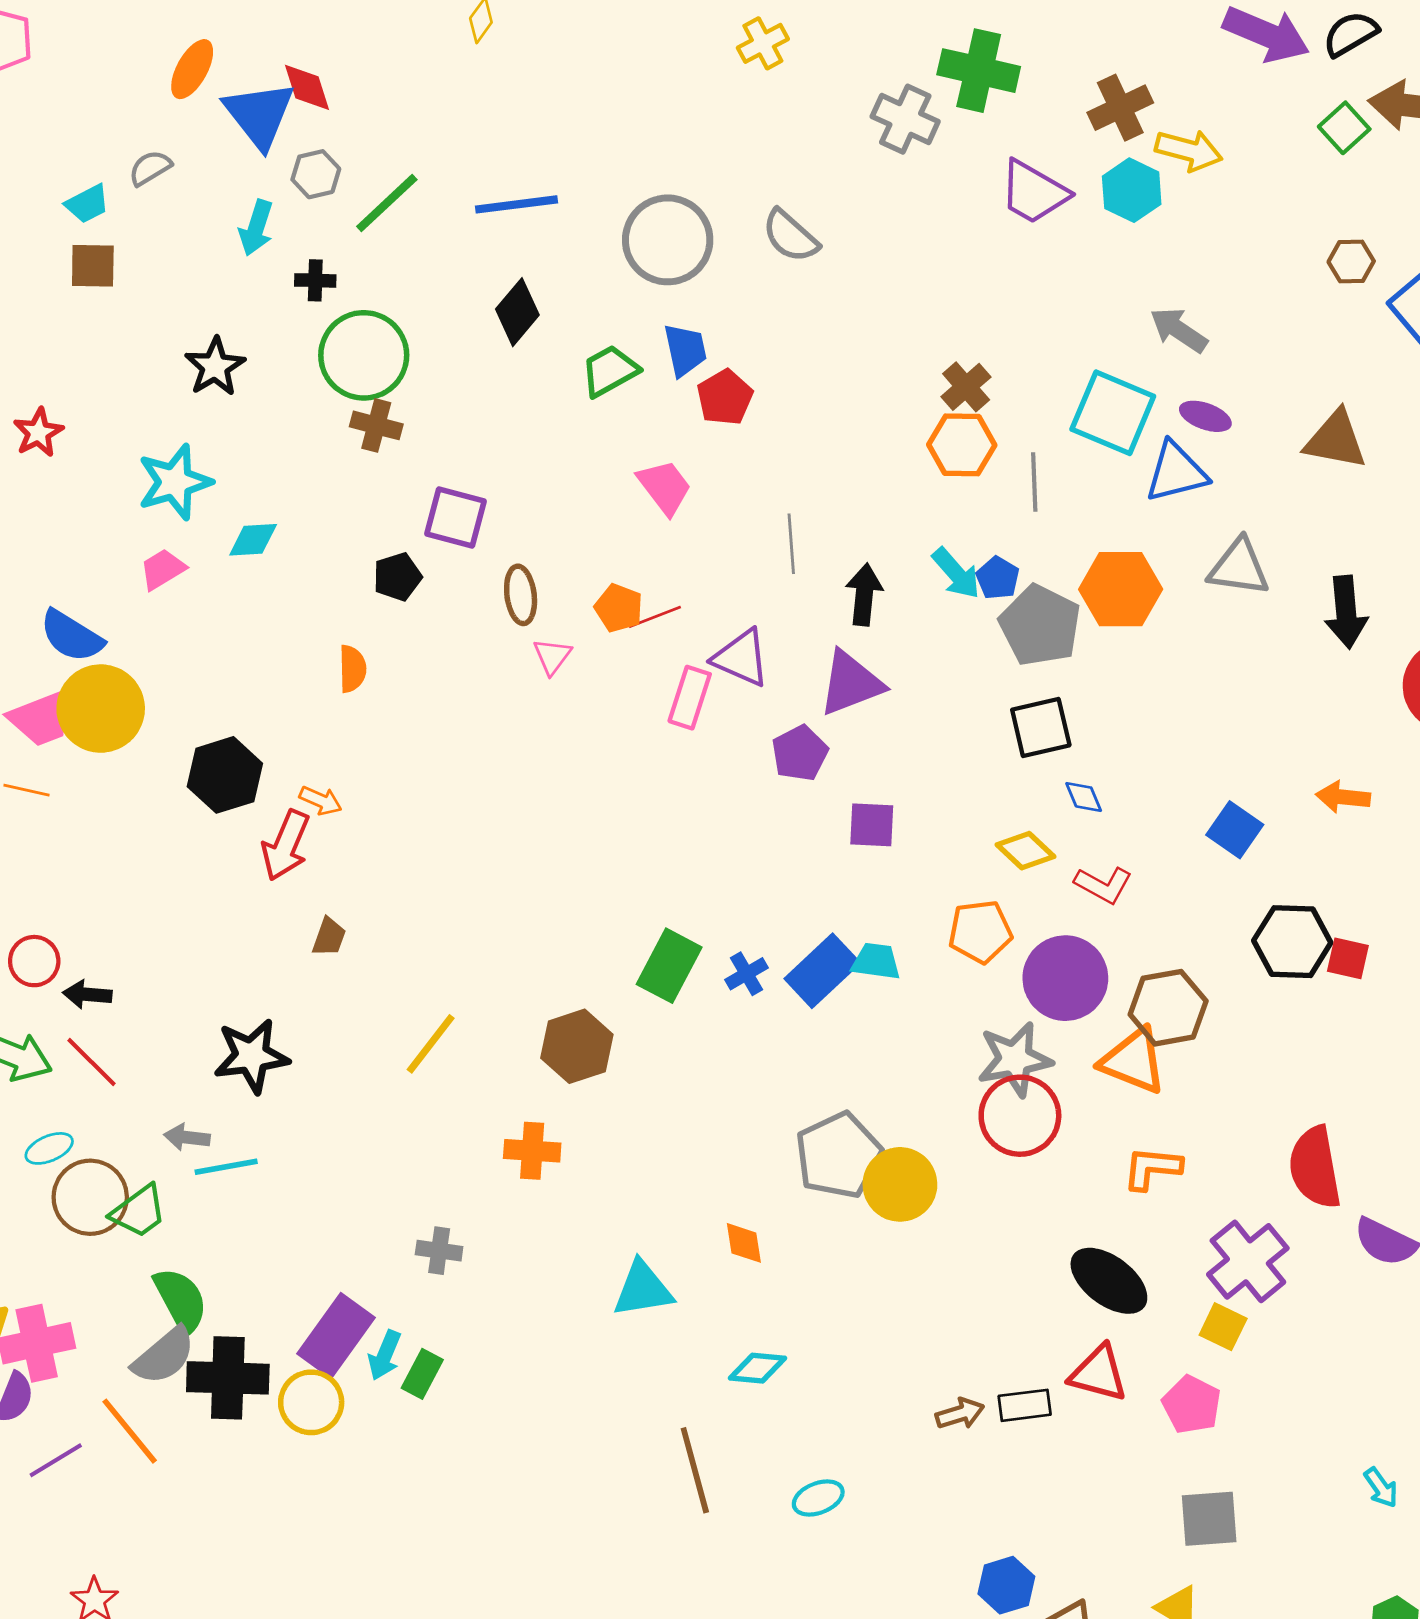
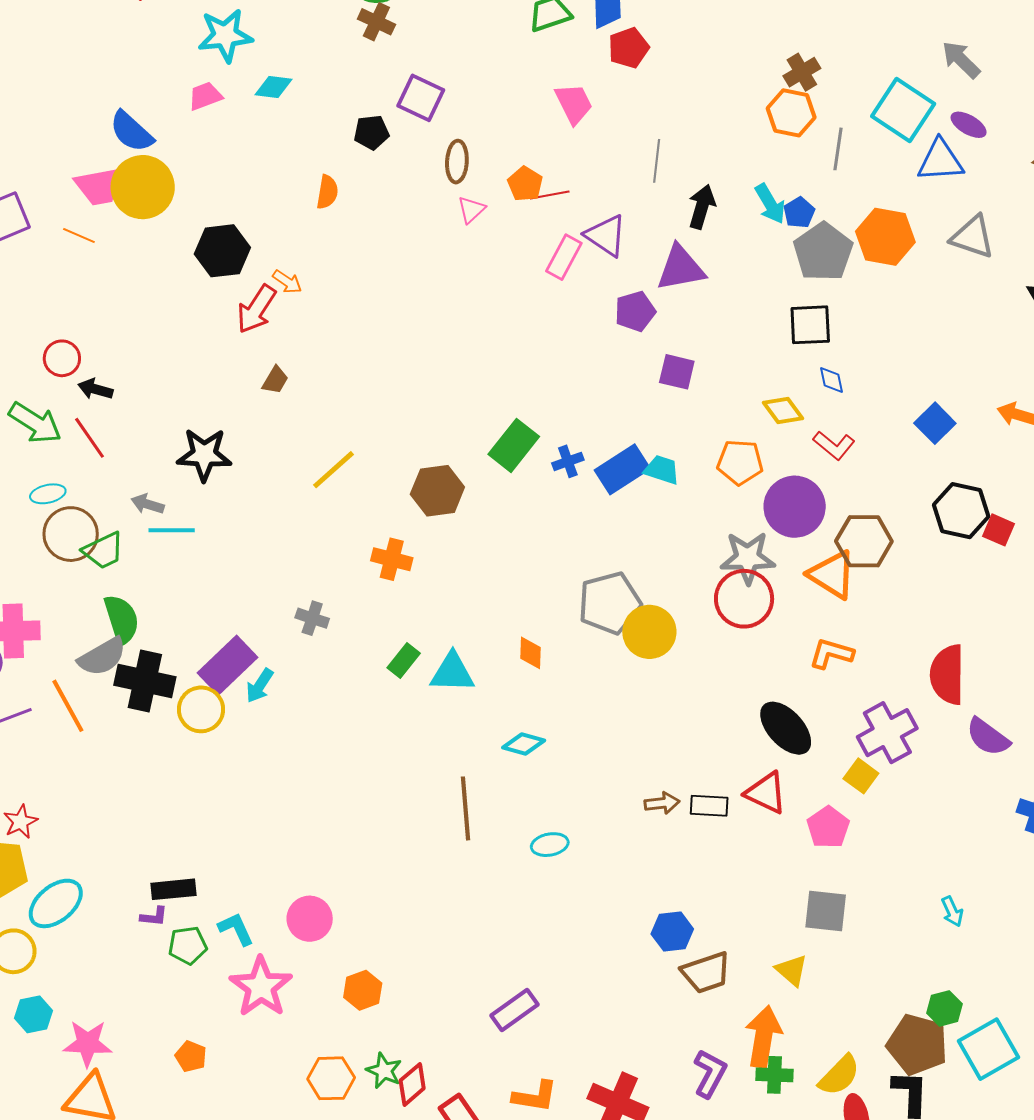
green rectangle: (422, 1374) -> (404, 660), moved

